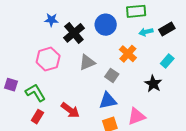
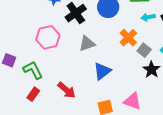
gray square: (112, 75) -> (144, 50), moved
blue triangle: (108, 101) -> (102, 71), moved, turned -30
pink triangle: (137, 116) -> (132, 101), turned 36

